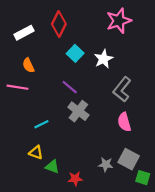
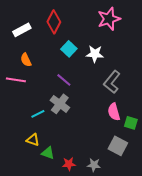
white star: (103, 59) -> (95, 54), turned 30
gray cross: (78, 111) -> (60, 104), moved
gray star: (106, 165) -> (94, 165), moved
green square: (143, 178) -> (131, 123), moved

